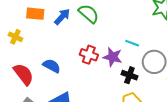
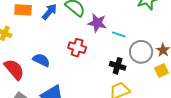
purple star: (113, 57) -> (97, 23), moved

